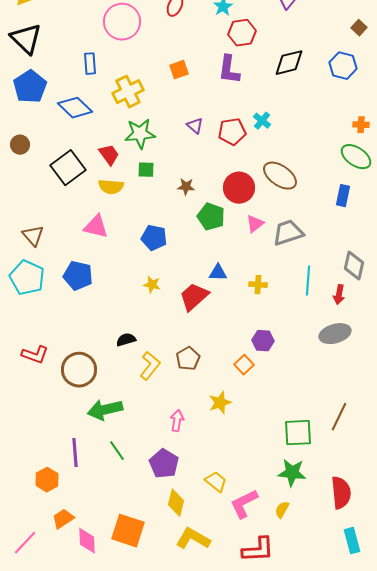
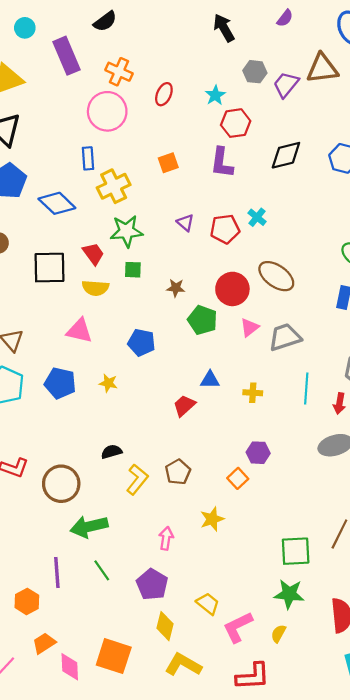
blue rectangle: (90, 64) -> (88, 158), moved
black square: (68, 168) -> (49, 268), turned 36
yellow star: (152, 285) -> (108, 383), moved
red trapezoid: (194, 297) -> (184, 406), size x0.7

